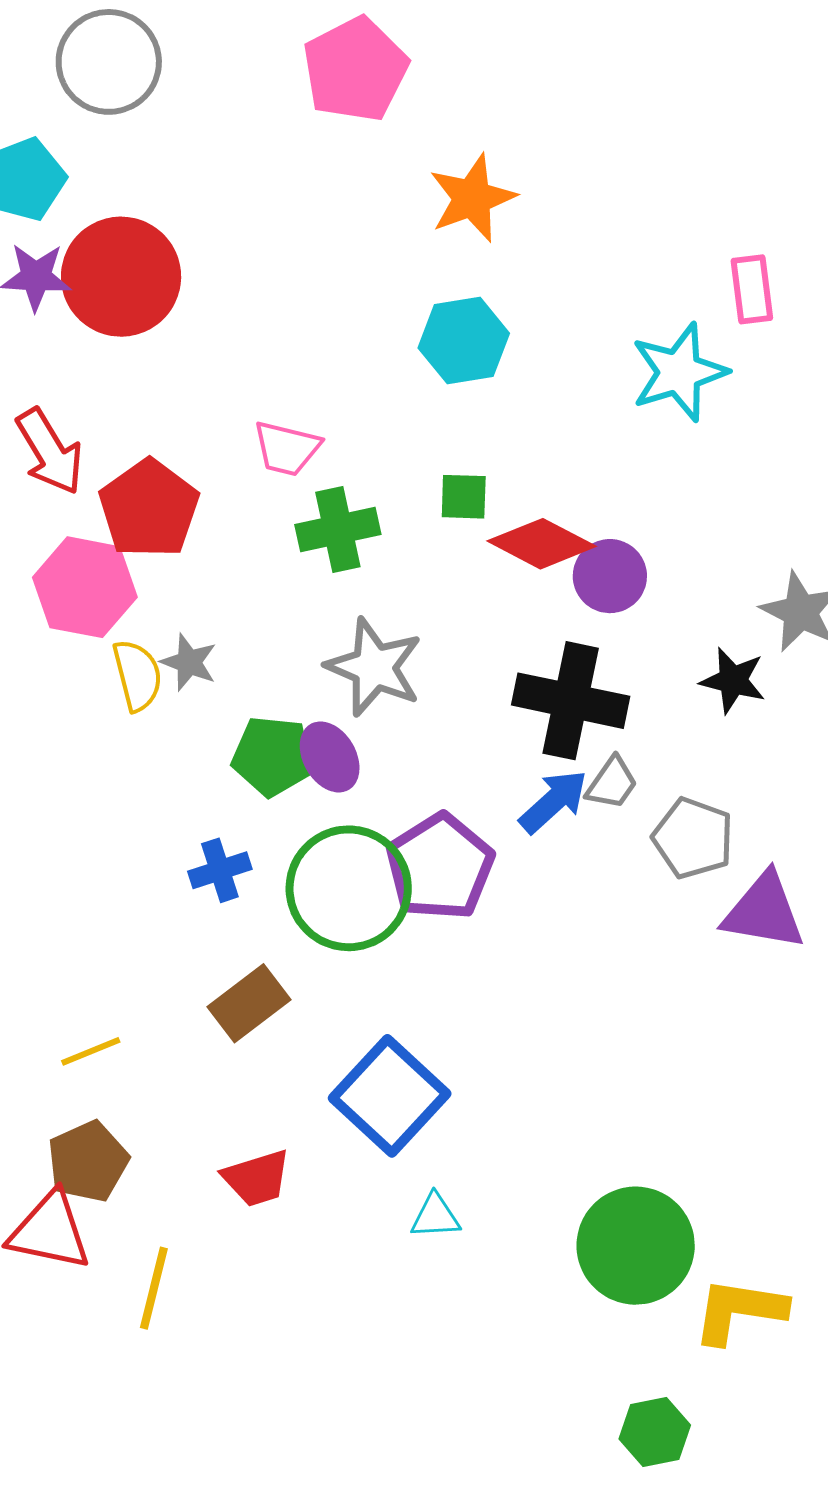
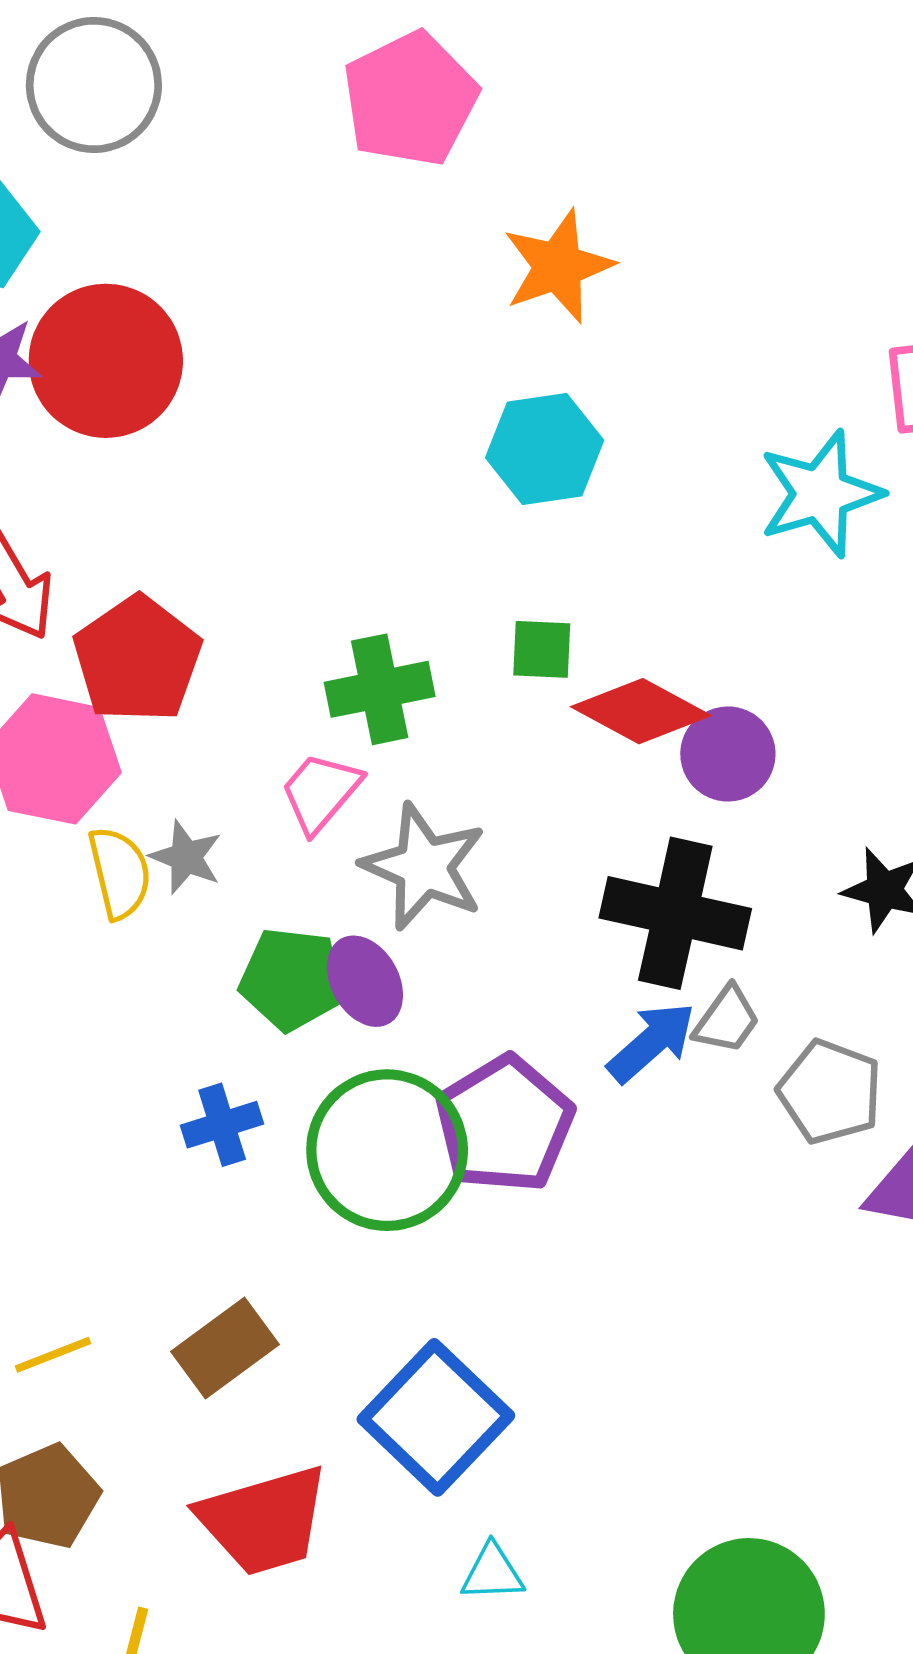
pink trapezoid: (287, 448) -> (321, 792), moved, turned 116
brown rectangle: (249, 1003) -> (225, 1348), moved
red trapezoid: (257, 1178) -> (264, 1520), size x1.5

